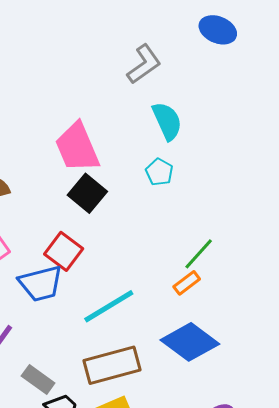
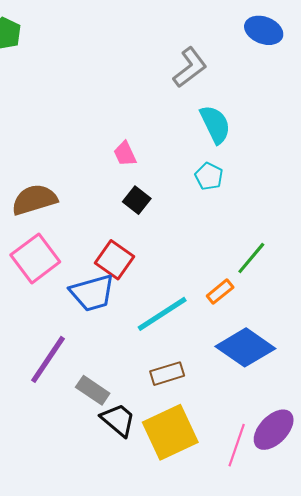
pink trapezoid: (77, 147) -> (125, 154), size x0.5
black square: (87, 193) -> (137, 200), size x0.7
orange rectangle: (187, 283) -> (220, 292), moved
brown rectangle: (112, 365) -> (167, 374), size x0.6

